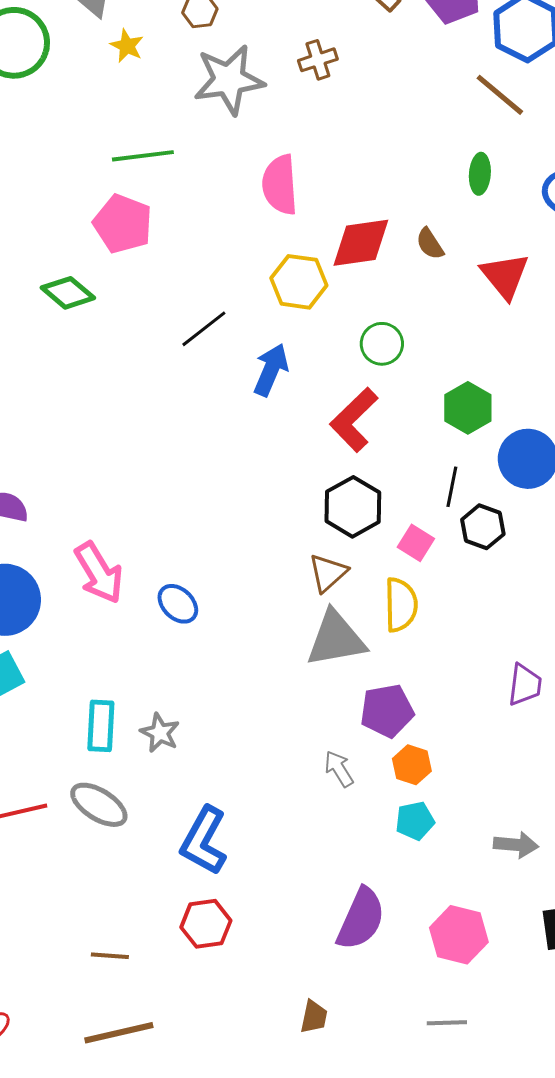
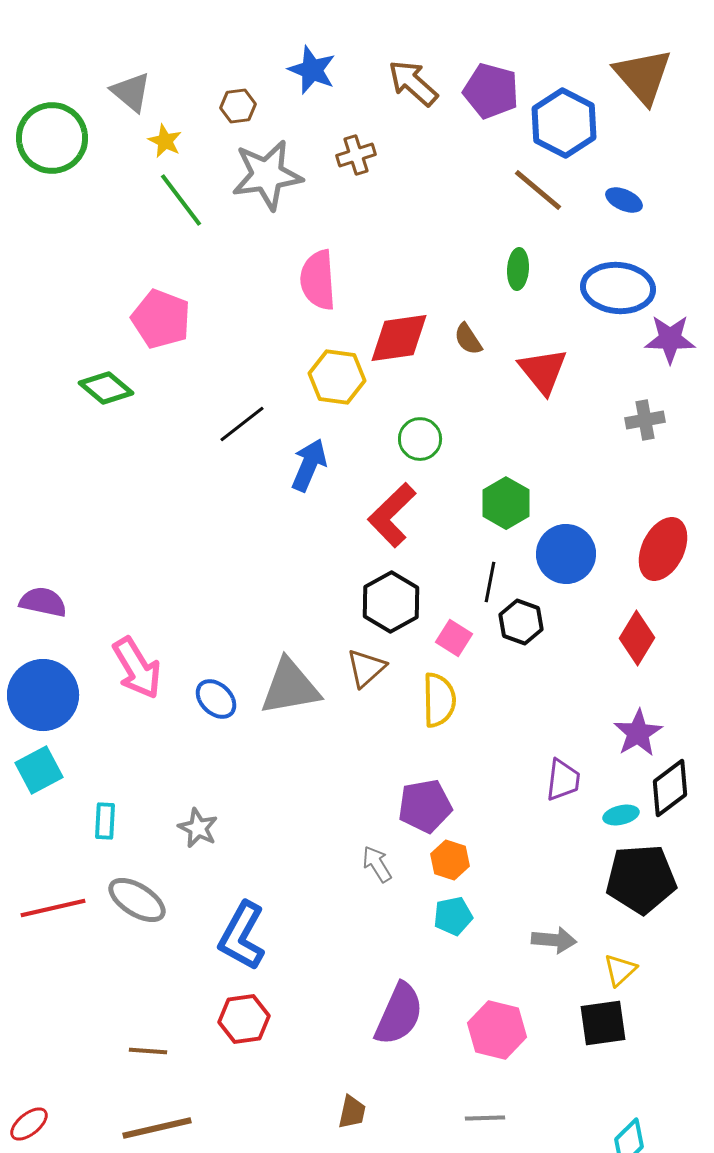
green line: (143, 156) -> (181, 200), moved, turned 60
gray triangle: (336, 639) -> (290, 687), moved
cyan rectangle: (101, 726) -> (105, 821), moved, size x0.7

